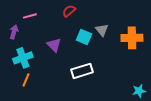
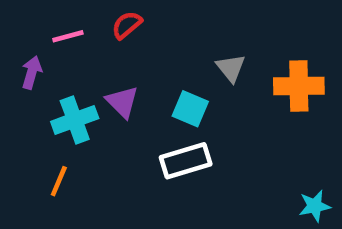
red semicircle: (69, 11) -> (127, 25), moved
cyan square: (84, 37) -> (190, 109), moved
cyan cross: (23, 58) -> (75, 120), moved

